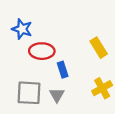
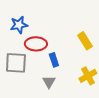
blue star: (22, 29) -> (19, 25), turned -30
gray square: (29, 93) -> (16, 63), moved

